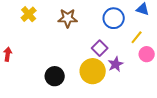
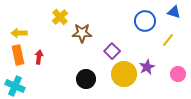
brown star: (68, 18) -> (82, 33), moved
purple square: (100, 48) -> (112, 51), moved
pink circle: (147, 54) -> (178, 74), moved

